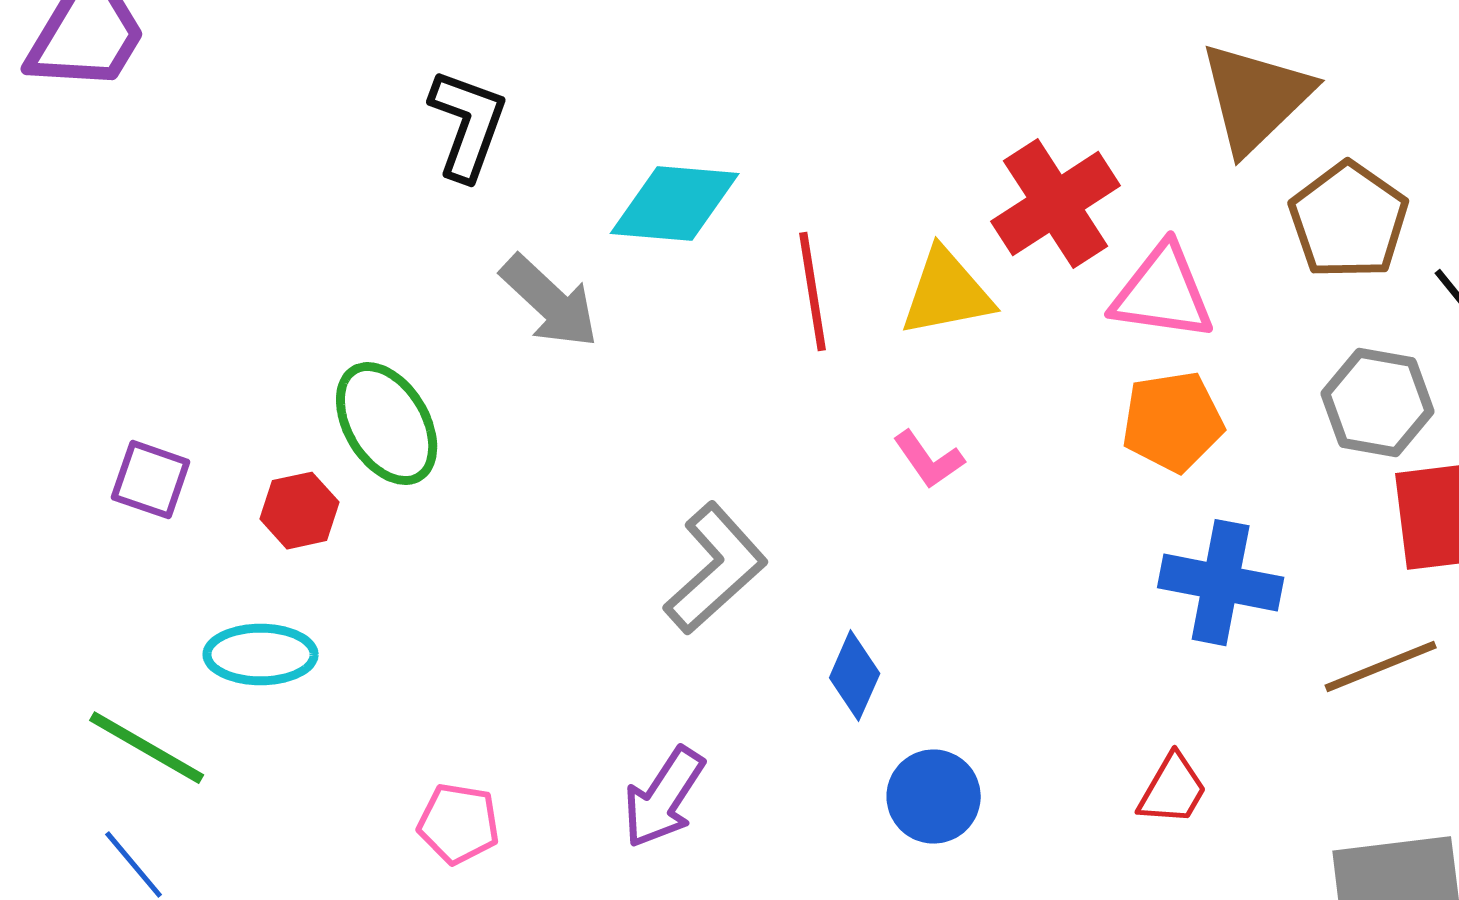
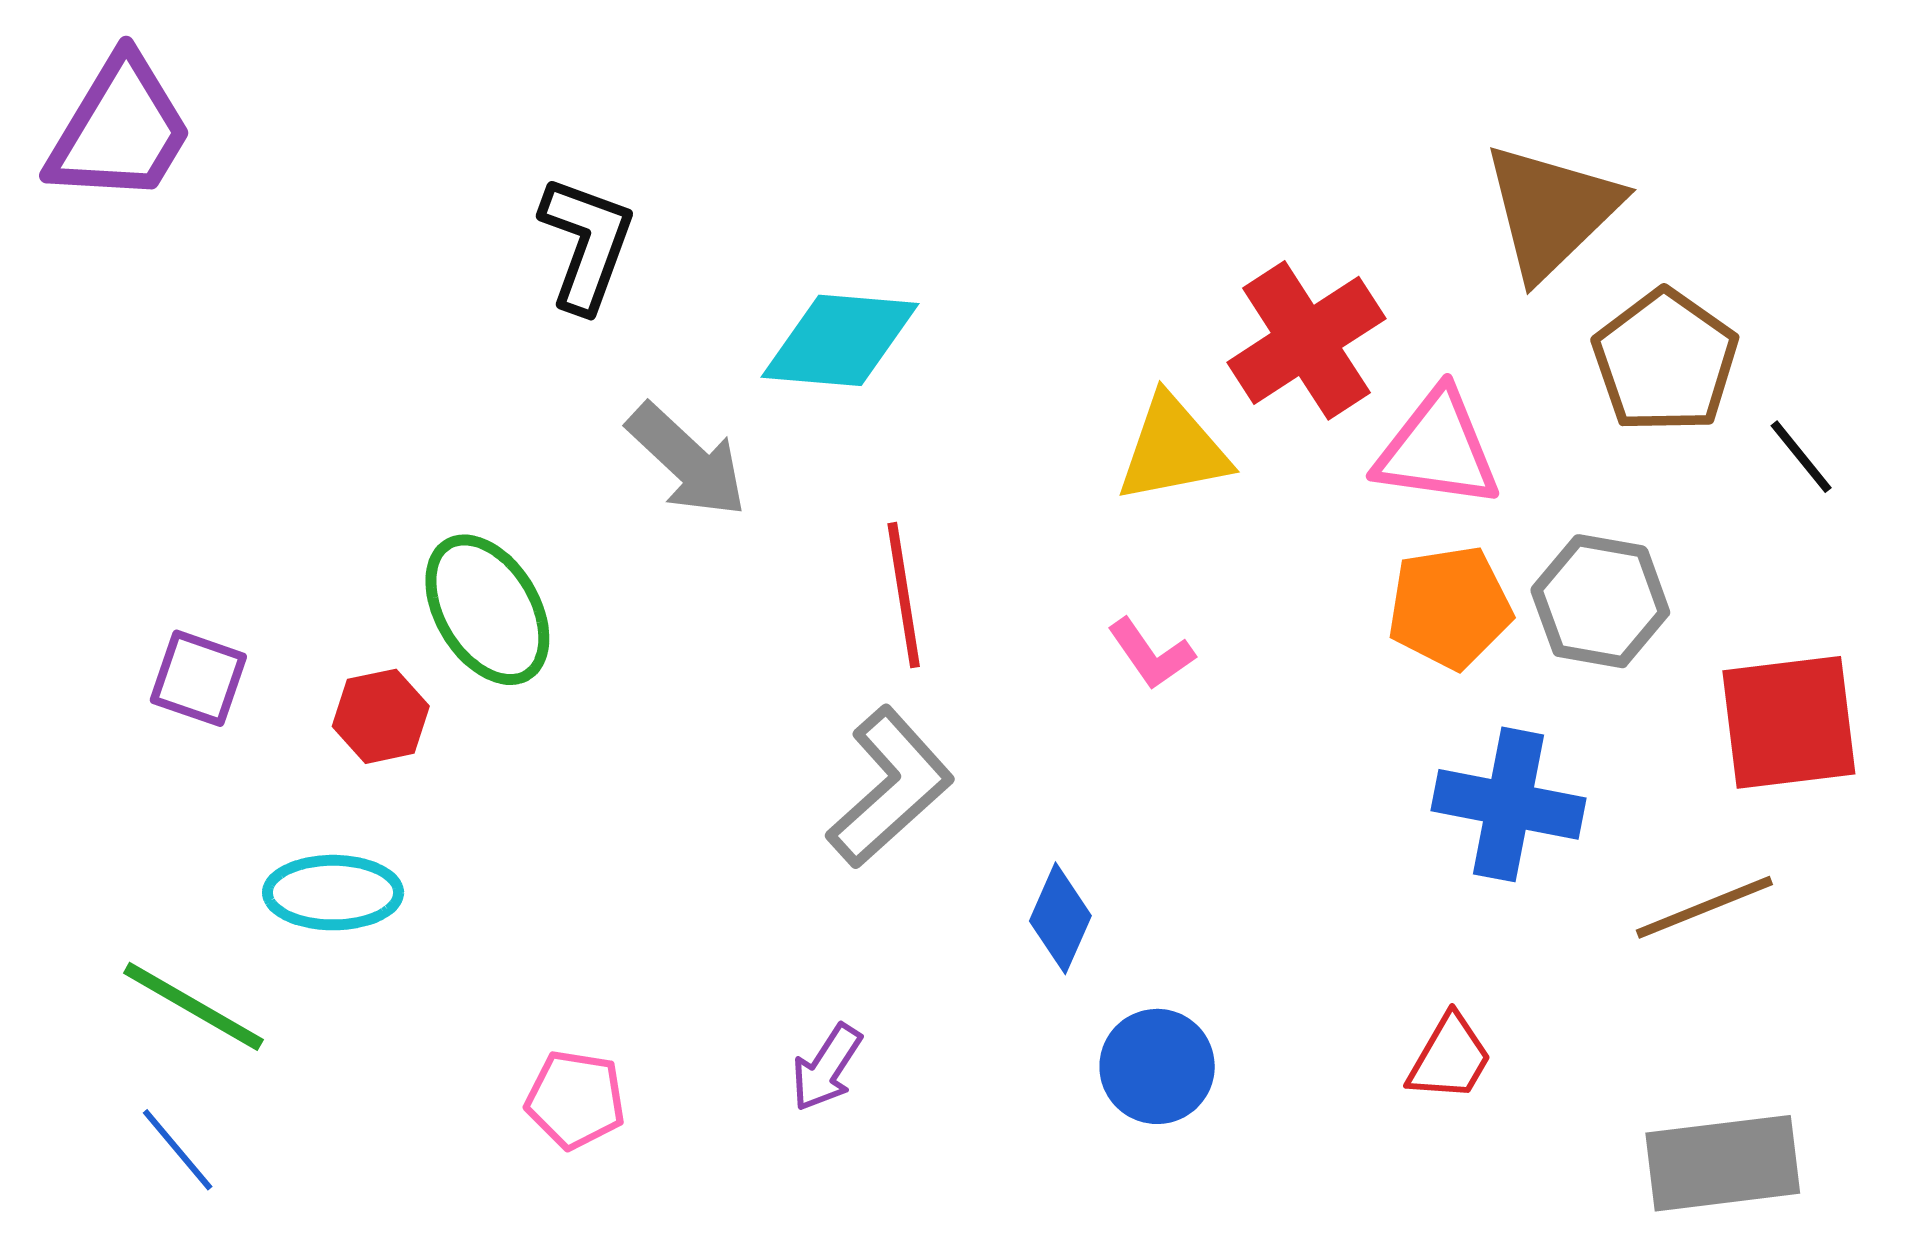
red line: (813, 292) -> (904, 595), moved
gray hexagon: (1378, 403) -> (1600, 601), moved
purple arrow: (664, 798) -> (826, 1068), size x0.7

